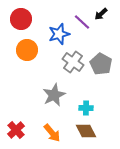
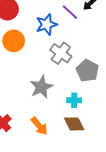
gray pentagon: (101, 64) -> (87, 71), moved

